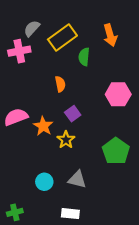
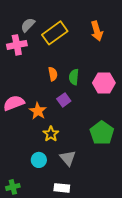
green semicircle: (84, 57) -> (74, 77), moved
yellow star: (66, 140) -> (51, 134), moved
gray triangle: (77, 179) -> (68, 158), turned 36

